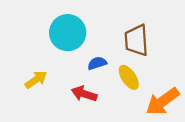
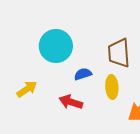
yellow ellipse: (129, 77) -> (112, 87), turned 30

